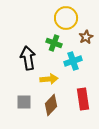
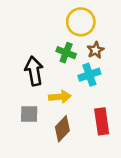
brown star: (86, 37) -> (96, 50), moved
gray square: (24, 102) -> (29, 114), moved

